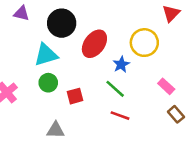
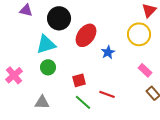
yellow circle: (144, 43) -> (139, 34), moved
green line: (115, 89) -> (83, 102), moved
red square: (75, 96) -> (79, 80), moved
gray triangle: (56, 130) -> (42, 102), moved

